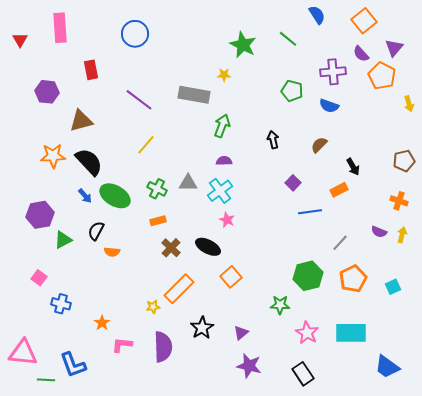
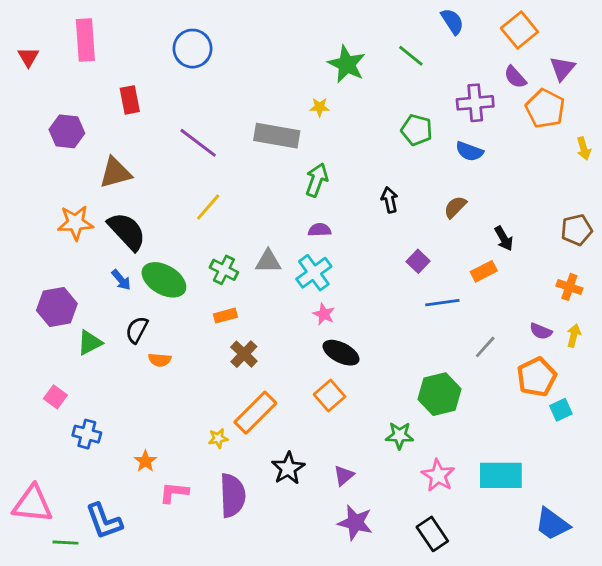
black ellipse: (208, 247) -> (341, 353), moved
orange pentagon: (353, 279) -> (537, 377), moved

